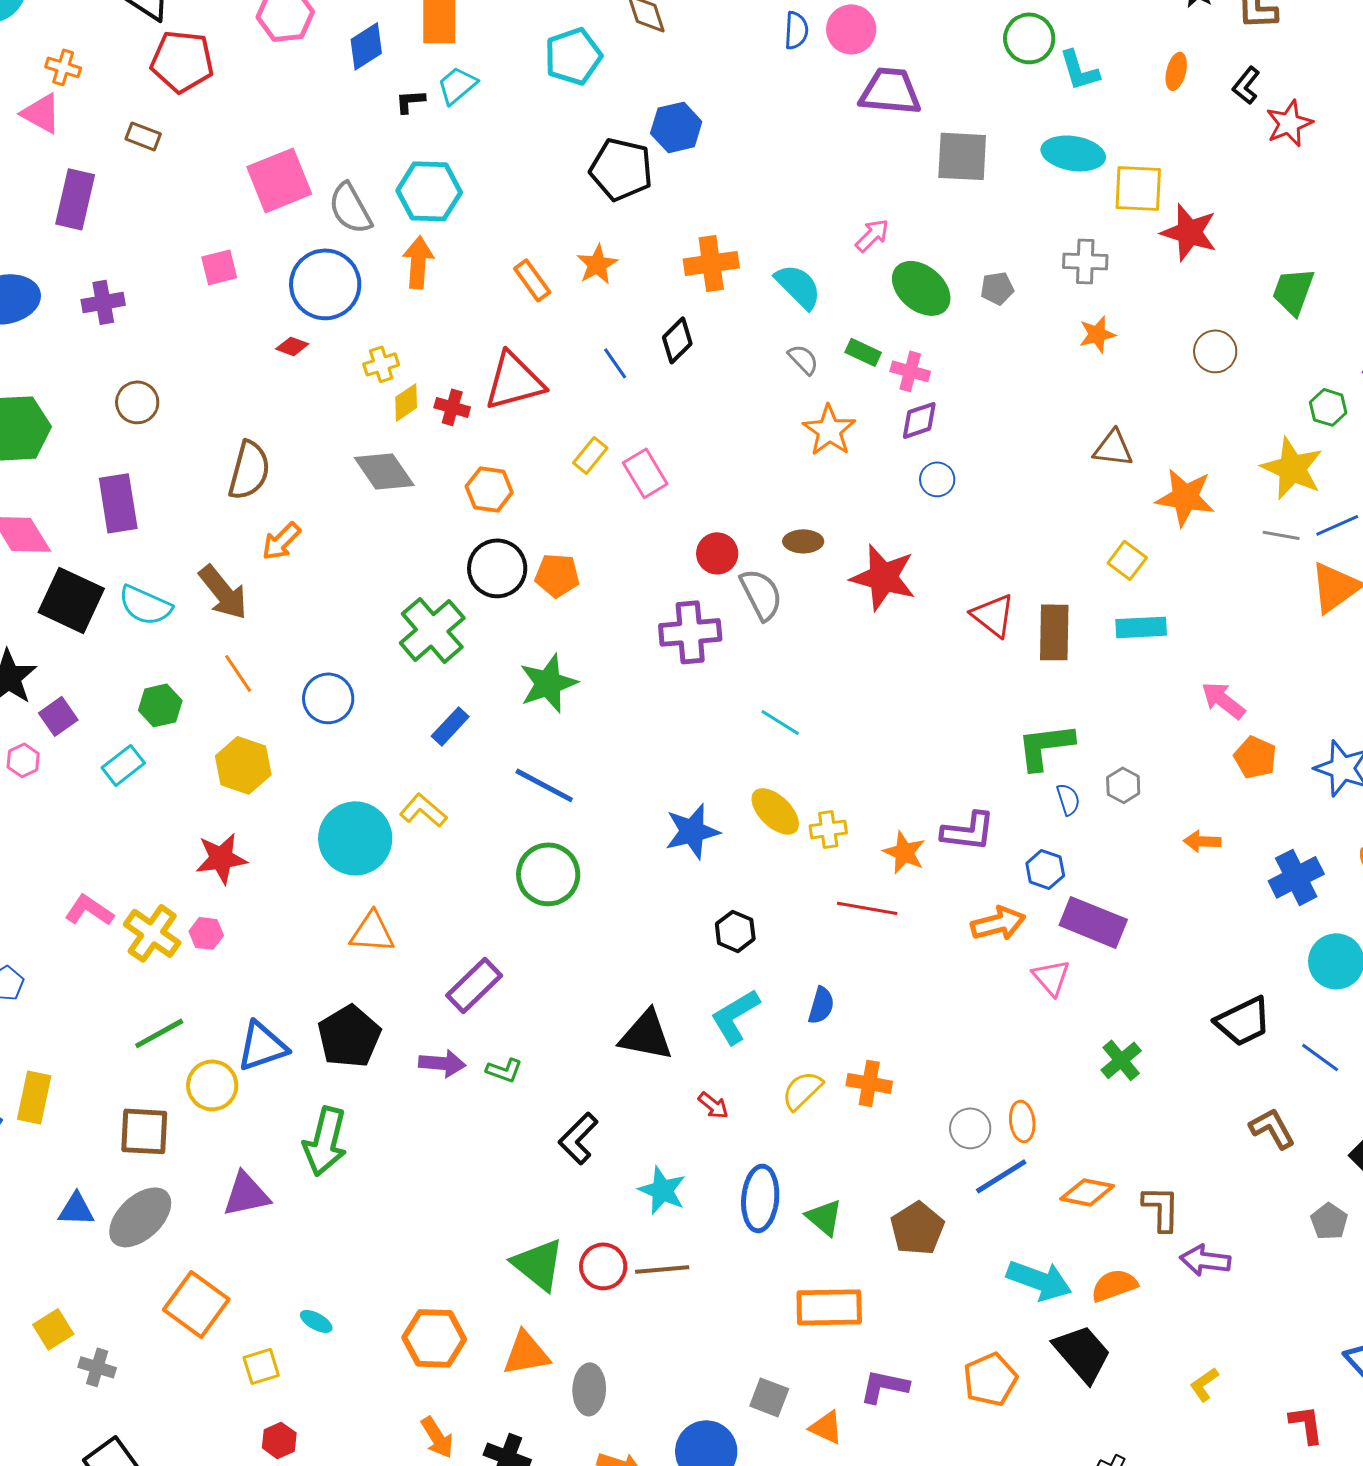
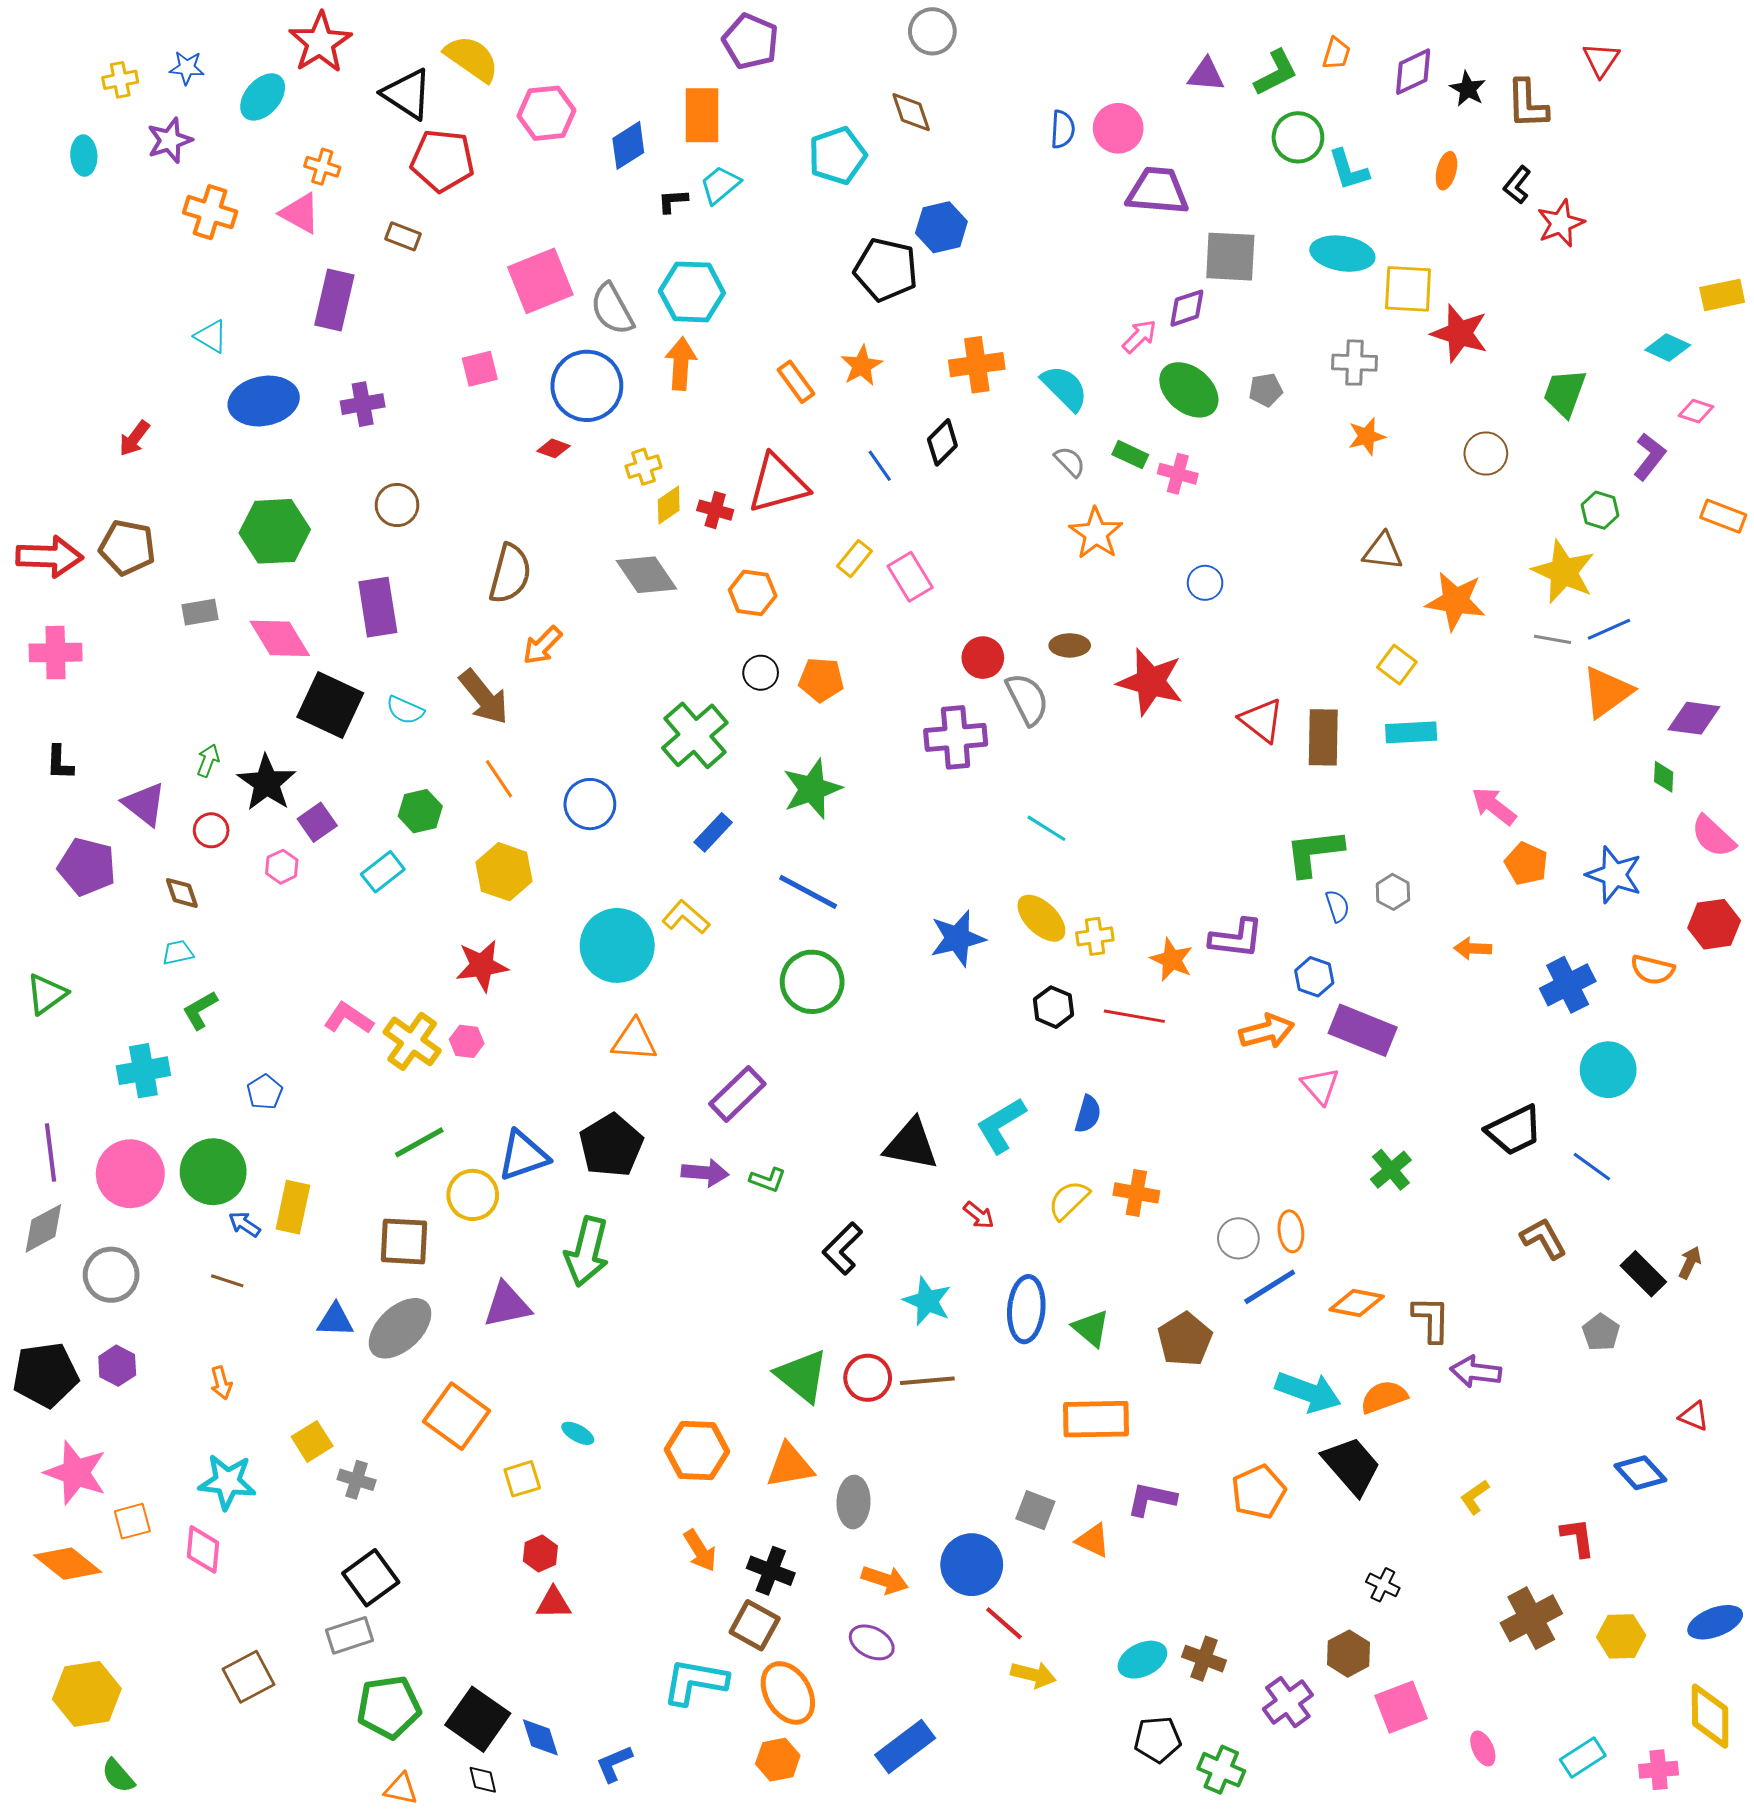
purple diamond: (919, 420) -> (1187, 308), moved
black circle: (497, 568) -> (761, 673), size x0.6
cyan semicircle: (145, 605) -> (405, 710), size x0.7
black hexagon: (735, 931) -> (1054, 1007), moved

